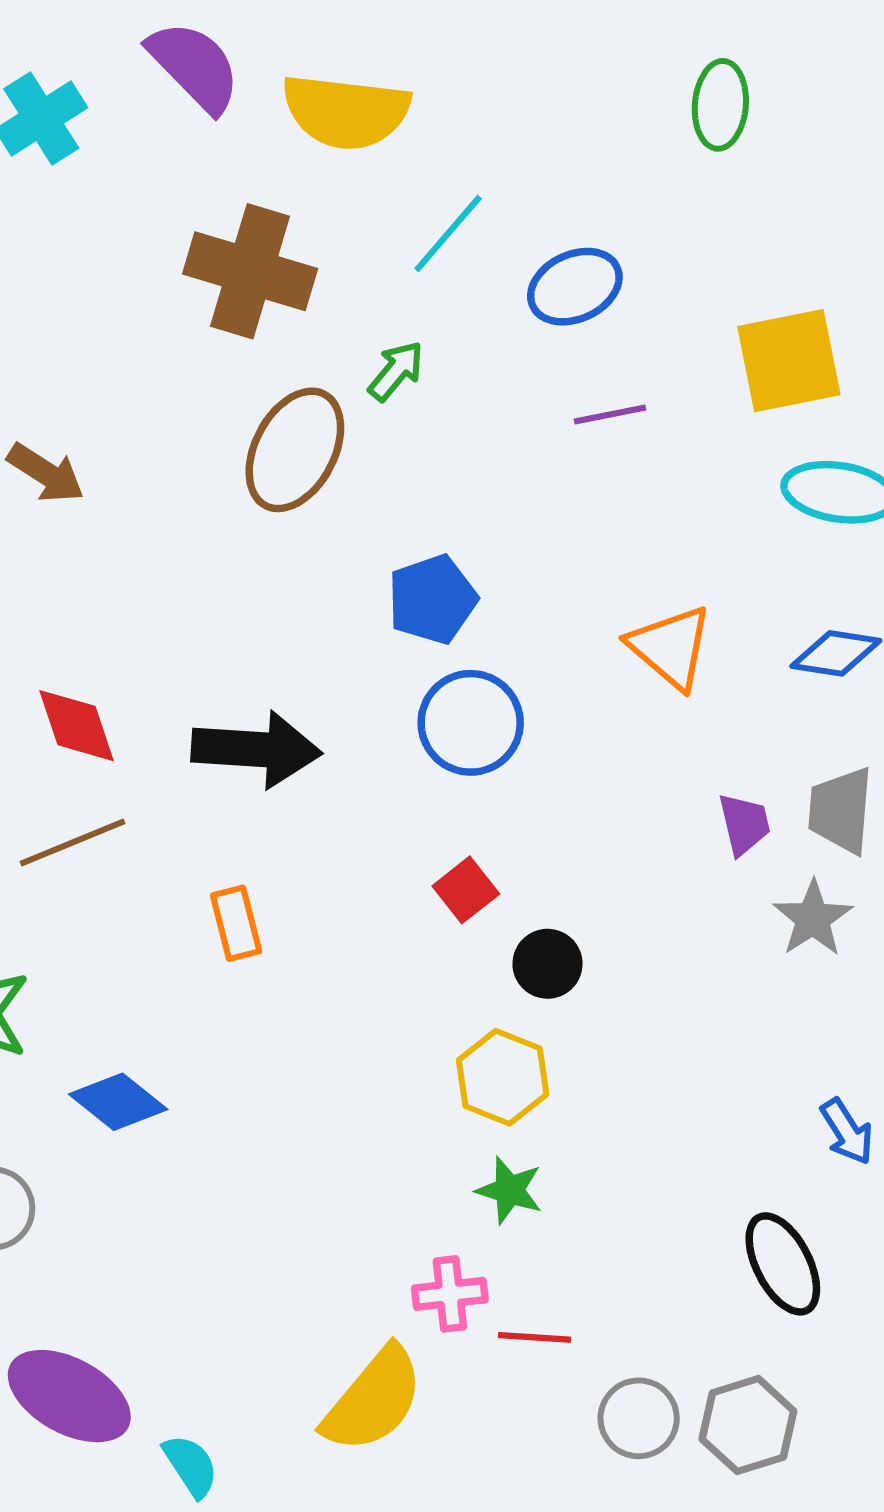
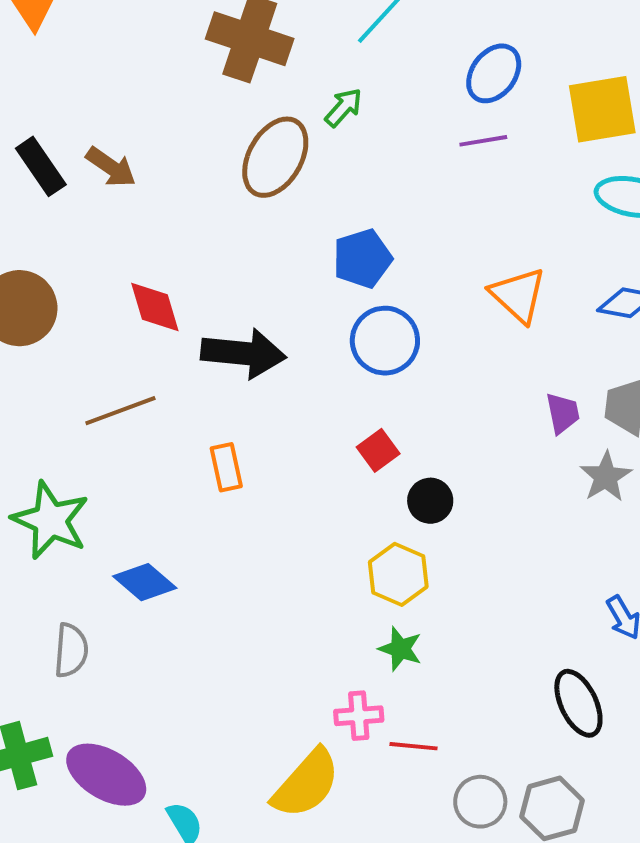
blue ellipse: (575, 287) -> (494, 73), moved, turned -30
red diamond: (77, 726) -> (155, 307), moved

